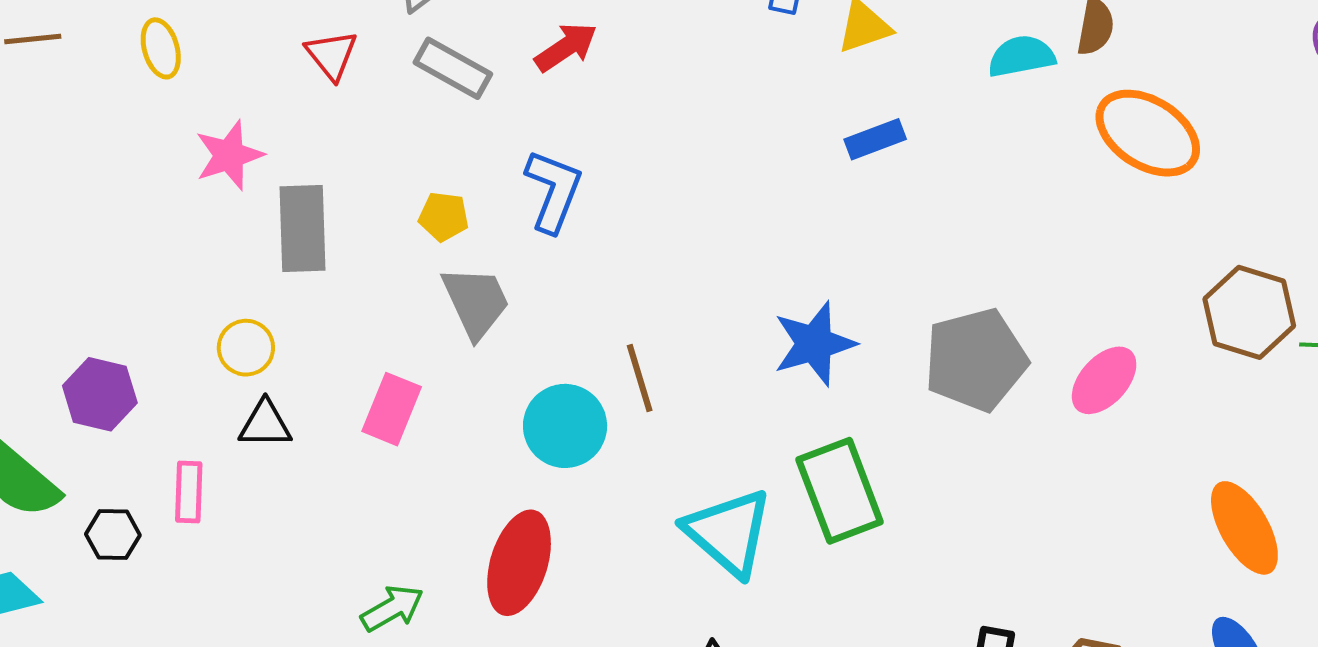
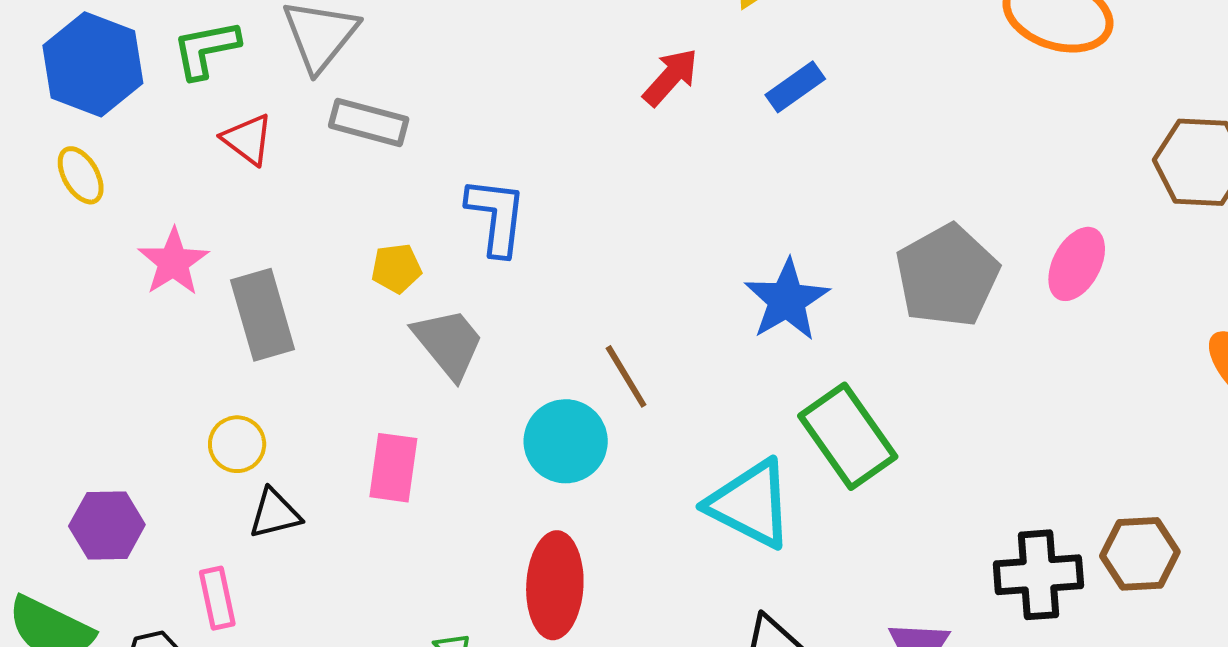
red arrow: (566, 47) -> (671, 77), moved

